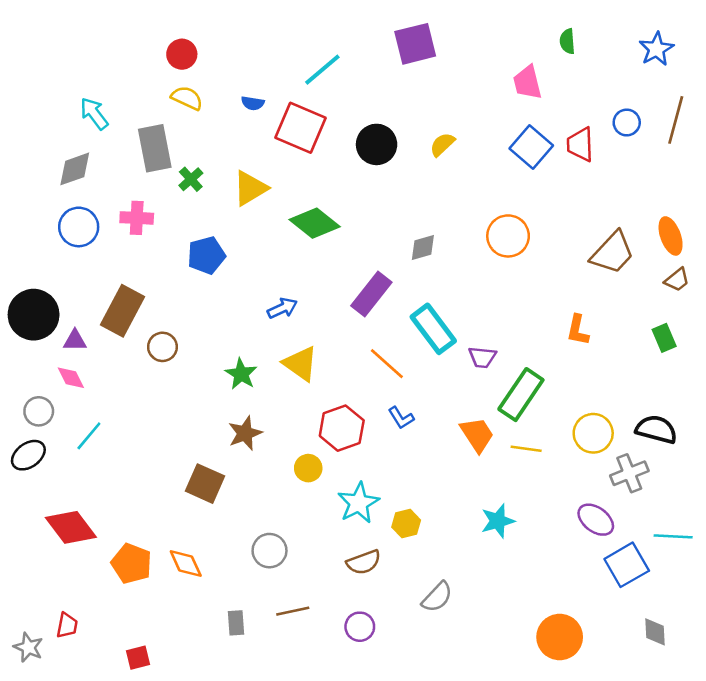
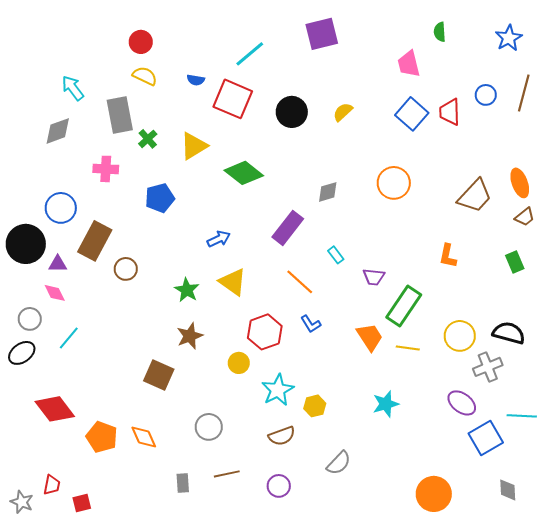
blue circle: (79, 227) -> (61, 208), moved
cyan rectangle: (433, 329) -> (336, 255), size x0.5
red square: (138, 658) -> (82, 503), moved

